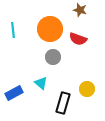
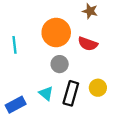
cyan line: (13, 30) -> (14, 45), moved
yellow circle: (87, 89) -> (98, 88), moved
black rectangle: (63, 103) -> (71, 93), moved

